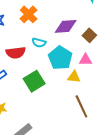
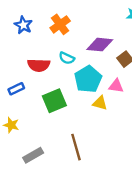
brown line: (81, 106) -> (76, 147), moved

